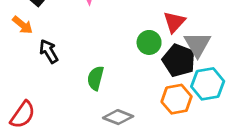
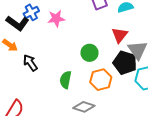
green circle: (149, 42) -> (90, 53), moved
orange hexagon: (177, 99) -> (101, 80), moved

